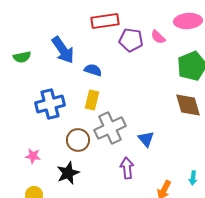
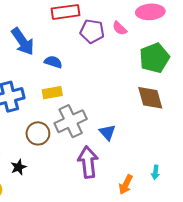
yellow rectangle: (92, 100) -> (52, 93), turned 66
purple arrow: (127, 168) -> (88, 162), size x1.4
black star: (68, 173) -> (19, 167), moved, size x0.7

